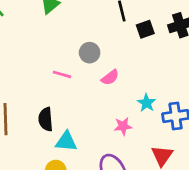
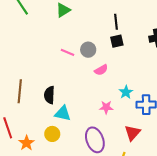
black square: (145, 29) -> (117, 41), moved
pink line: (62, 74) -> (67, 52), moved

